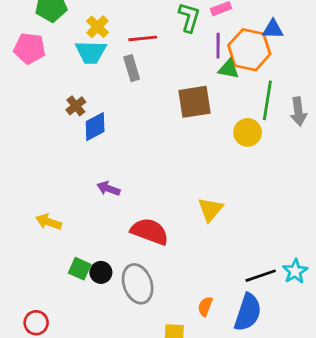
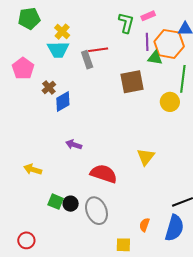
red line: (143, 38) -> (98, 50), moved
pink pentagon: (30, 48) -> (23, 68), moved, turned 30

